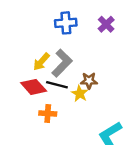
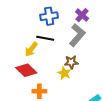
gray L-shape: (62, 63) -> (77, 35), moved
black line: (57, 85) -> (45, 38), moved

